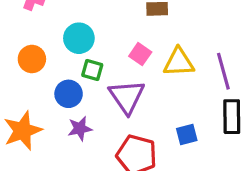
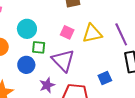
purple star: (80, 129) -> (47, 85), moved

